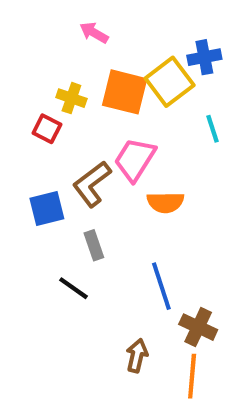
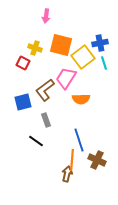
pink arrow: (94, 33) -> (46, 16), turned -112
blue cross: (204, 57) -> (100, 43), moved
yellow square: (170, 82) -> (83, 57), moved
orange line: (192, 376) -> (72, 160), moved

